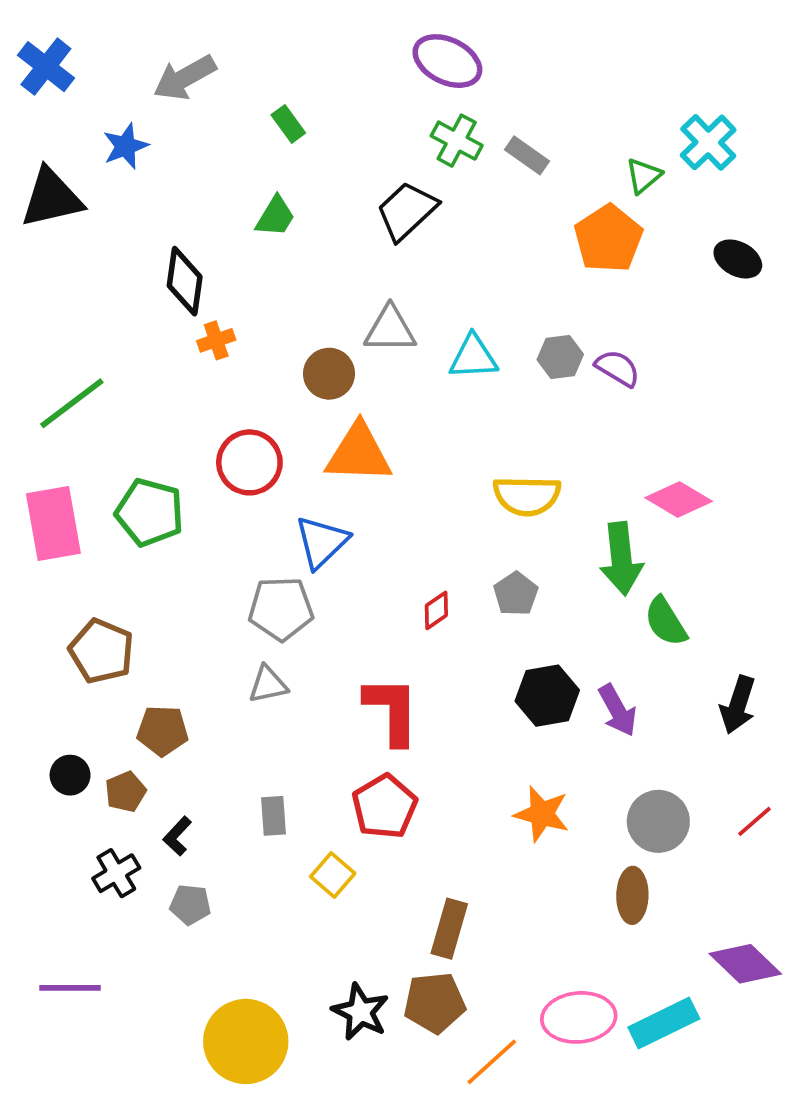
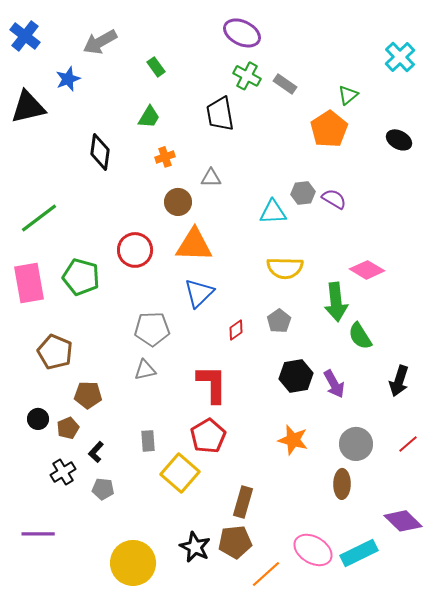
cyan cross: (708, 142) -> (400, 57), moved
black trapezoid: (407, 211) -> (220, 114), turned -57
gray triangle: (390, 329) -> (211, 178), size x0.7
orange cross: (216, 340) -> (165, 157), moved
cyan triangle: (473, 357) -> (273, 212), moved
blue triangle: (322, 542) -> (199, 293), moved
yellow square: (333, 875) -> (180, 473), size x1.6
pink ellipse: (579, 1017) -> (313, 550), turned 36

